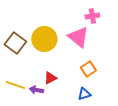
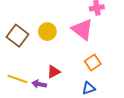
yellow circle: (44, 39) -> (47, 32), size x0.7

